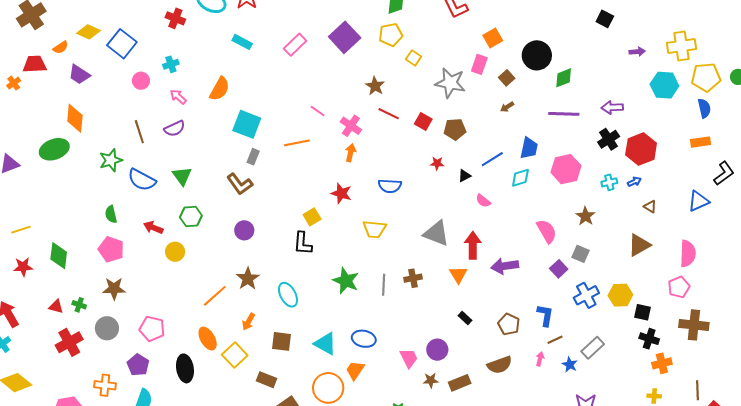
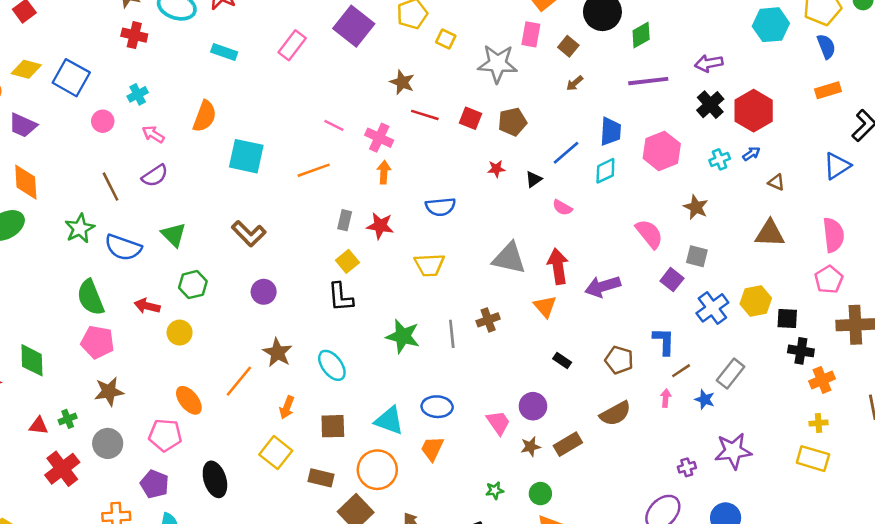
gray rectangle: (253, 157) -> (345, 220), moved
green semicircle: (111, 214) -> (91, 297), size x1.6
brown triangle: (639, 245) -> (770, 233), turned 40
green cross: (79, 305) -> (68, 419), turned -32
orange ellipse: (208, 339) -> (189, 400), moved
orange circle: (328, 388) -> (377, 470), moved

